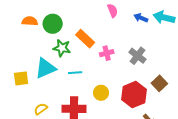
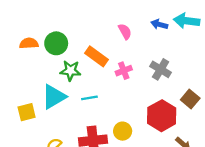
pink semicircle: (113, 11) -> (125, 31), moved
yellow circle: (101, 93) -> (123, 131), moved

